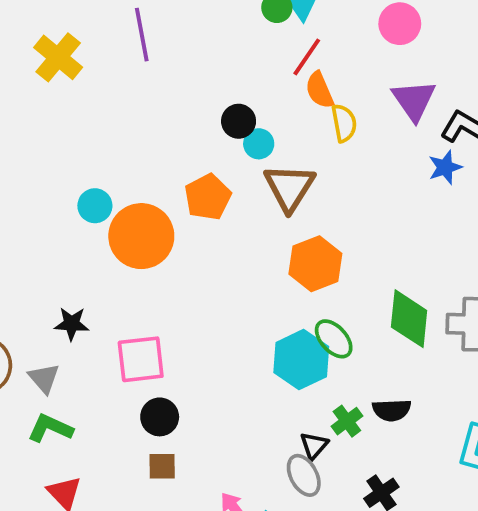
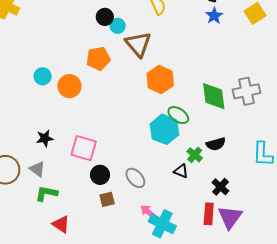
orange pentagon: (208, 197) -> (98, 59), turned 30
orange circle: (141, 236) -> (69, 86), size x0.7
pink square: (141, 359) -> (84, 148), turned 36
black triangle: (314, 446) -> (181, 171), turned -35
gray ellipse: (304, 475) -> (135, 178), moved

